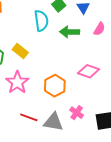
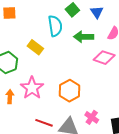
yellow rectangle: (20, 51) -> (35, 47), moved
pink diamond: (89, 71) -> (104, 58), moved

